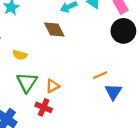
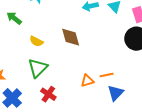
brown diamond: (54, 30) -> (71, 37), moved
orange triangle: (53, 86) -> (87, 81), moved

